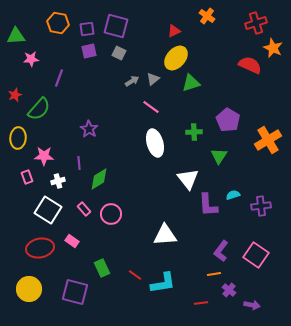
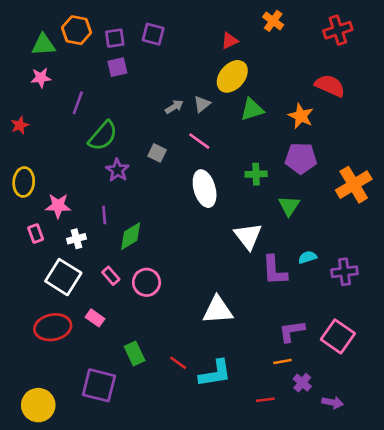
purple square: (116, 26) -> (153, 34), size x0.7
green triangle: (16, 36) -> (44, 45), moved
orange star: (273, 48) -> (301, 116), moved
gray square: (119, 53) -> (157, 153), moved
green semicircle: (39, 109) -> (103, 136), moved
purple pentagon: (228, 120) -> (301, 158), turned -30
purple L-shape: (221, 251) -> (292, 331), turned 45
yellow circle: (29, 289) -> (38, 405), moved

